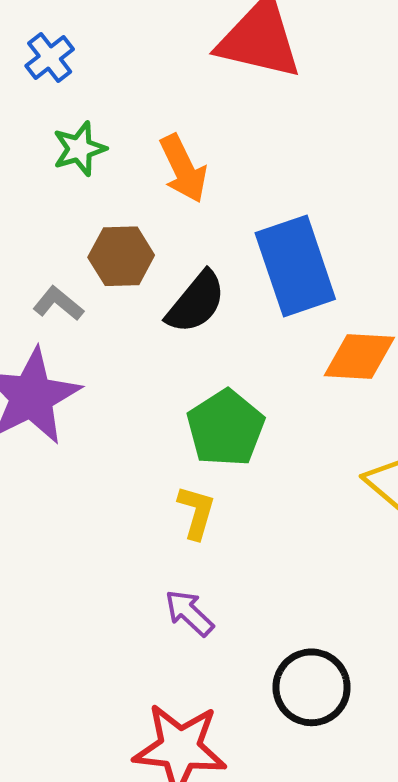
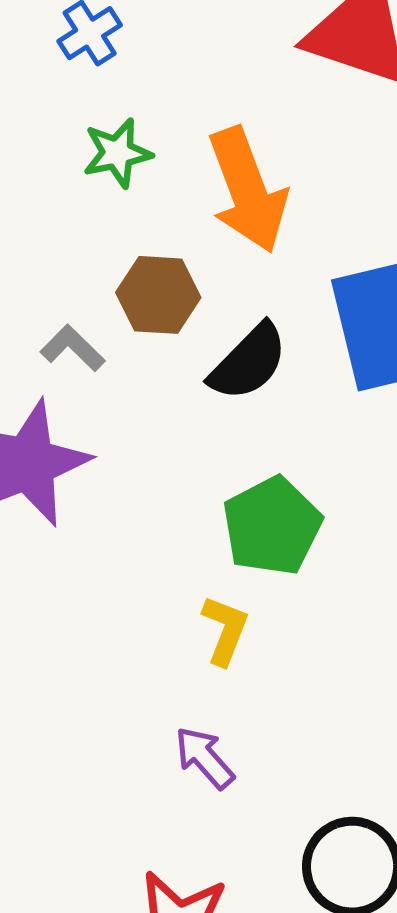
orange arrow: (183, 169) -> (247, 190), size x1.4

